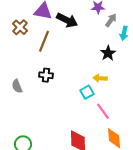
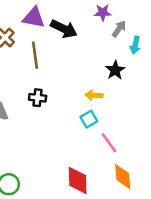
brown line: (44, 41) -> (35, 55), turned -30
yellow arrow: (100, 78) -> (94, 95), moved

